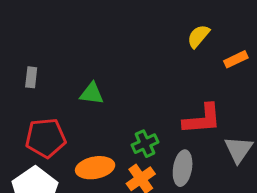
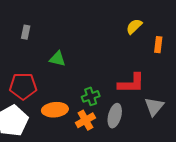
orange rectangle: (236, 59) -> (158, 45), turned -63
gray rectangle: (31, 77) -> (26, 32), moved

